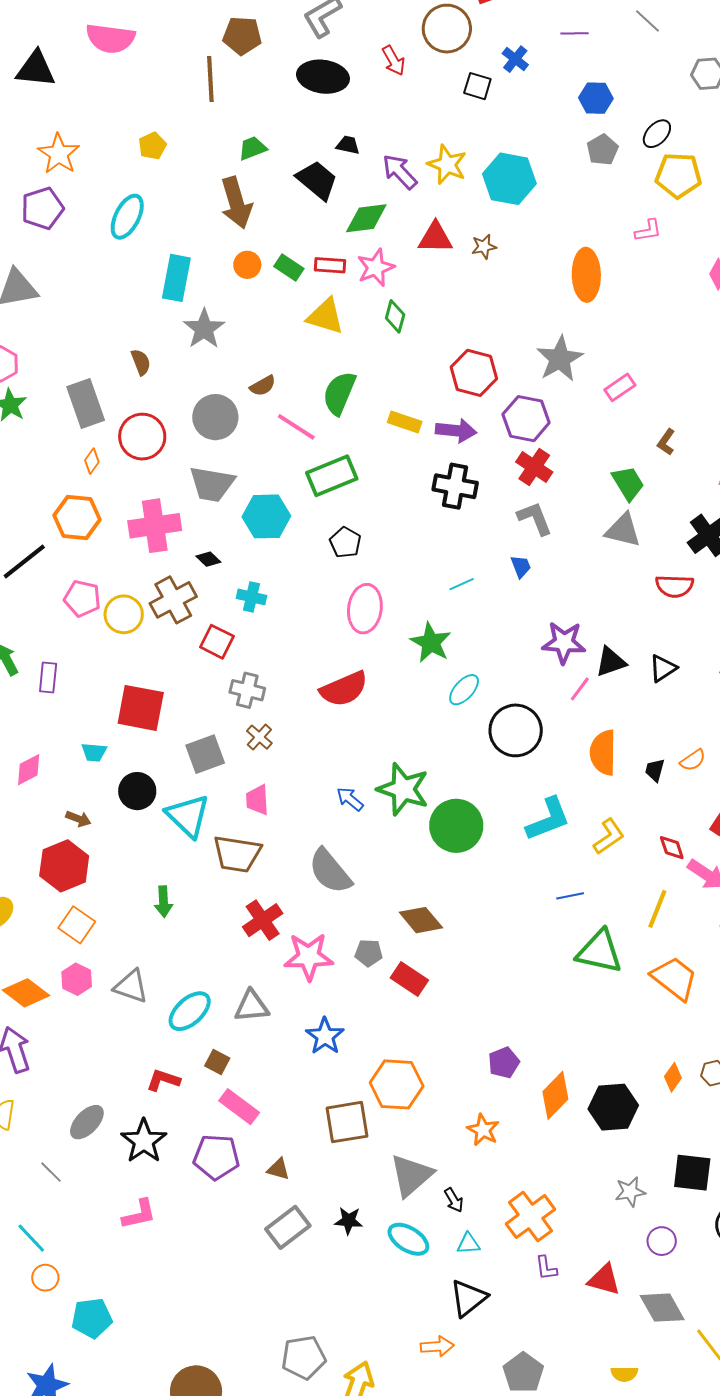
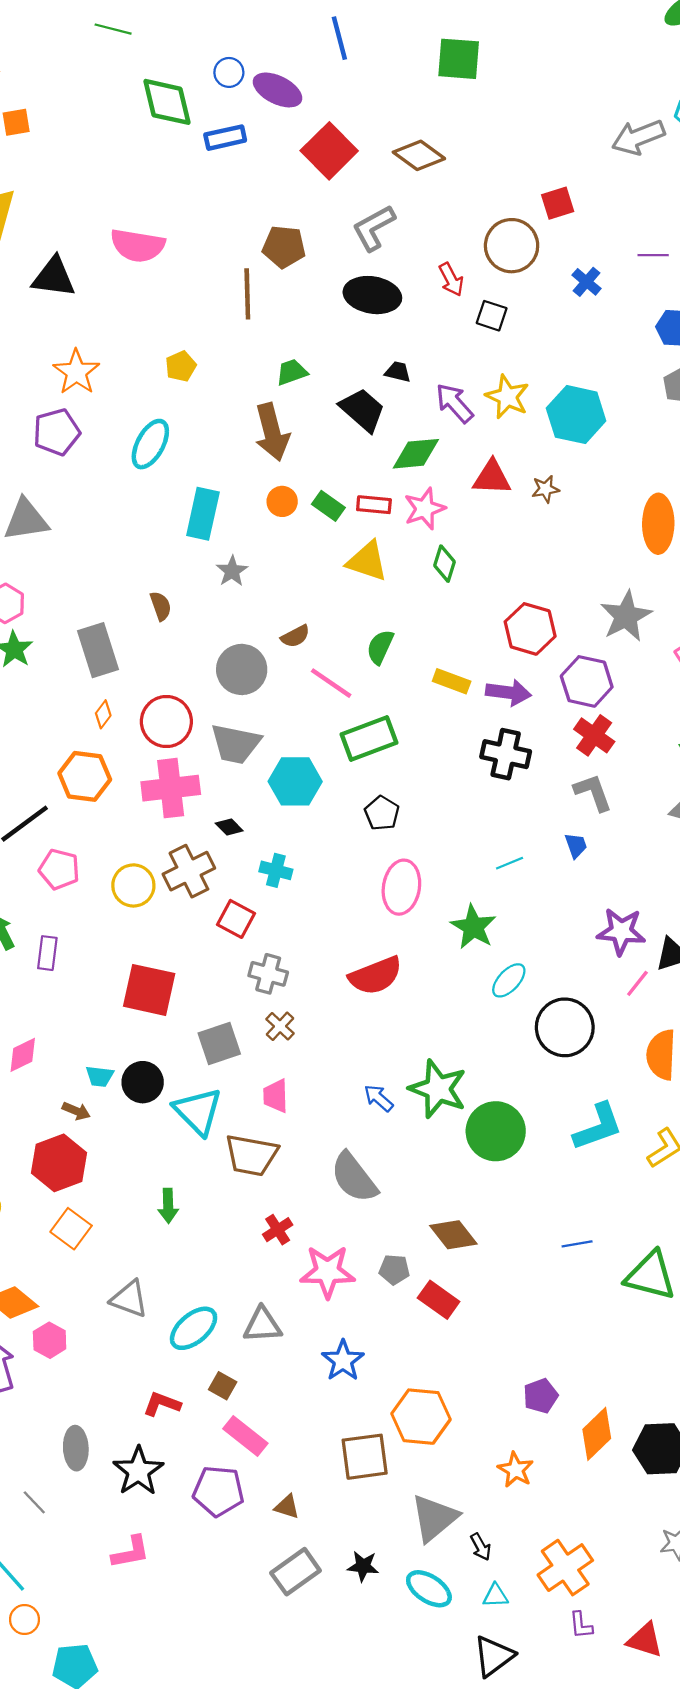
black square: (477, 86) -> (492, 316), moved
gray star: (204, 329) -> (232, 571), size x0.7
green semicircle: (339, 393) -> (380, 647), size x0.7
red circle: (142, 437) -> (166, 722), moved
pink pentagon: (82, 598) -> (59, 869), moved
cyan trapezoid: (94, 752) -> (100, 1076), moved
blue line: (570, 896) -> (577, 1244), moved
red cross: (263, 920) -> (278, 1230), size x0.7
pink hexagon: (77, 979) -> (50, 1340), moved
gray ellipse: (87, 1122) -> (76, 1448), turned -48

